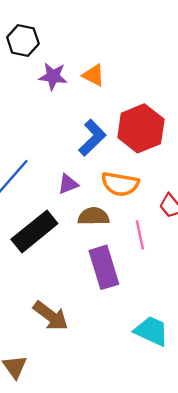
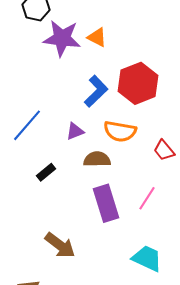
purple star: (53, 76) -> (62, 38), size x1.5
black rectangle: (34, 231) -> (46, 172), size x0.5
pink line: (140, 235) -> (147, 198), moved, turned 45

